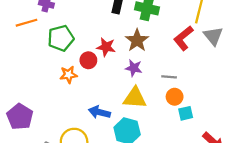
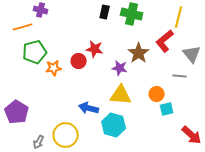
gray triangle: (213, 36) -> (192, 54), moved
green pentagon: (61, 38) -> (35, 52), moved
brown star: (137, 40) -> (139, 53), moved
orange star: (69, 75) -> (54, 68), moved
gray line: (169, 77) -> (180, 76), moved

